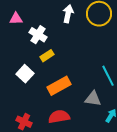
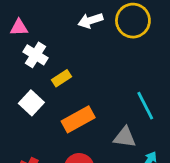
white arrow: (68, 14) -> (90, 21), turned -120
white cross: (38, 35) -> (36, 55), moved

